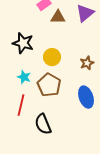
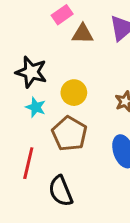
cyan star: (24, 77) -> (36, 107), moved

